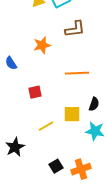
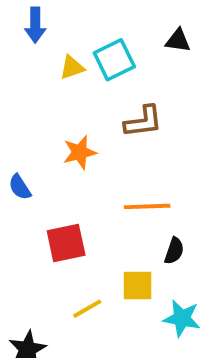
red square: (35, 92) -> (66, 243), size x1.5
black semicircle: (94, 104) -> (174, 251), moved

